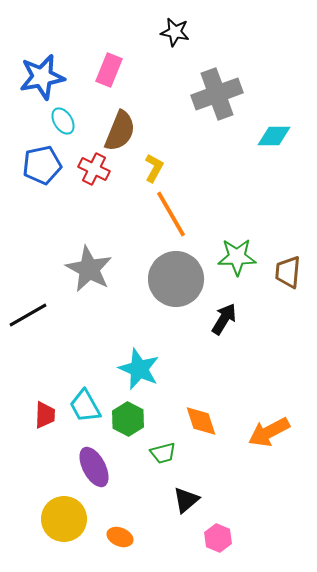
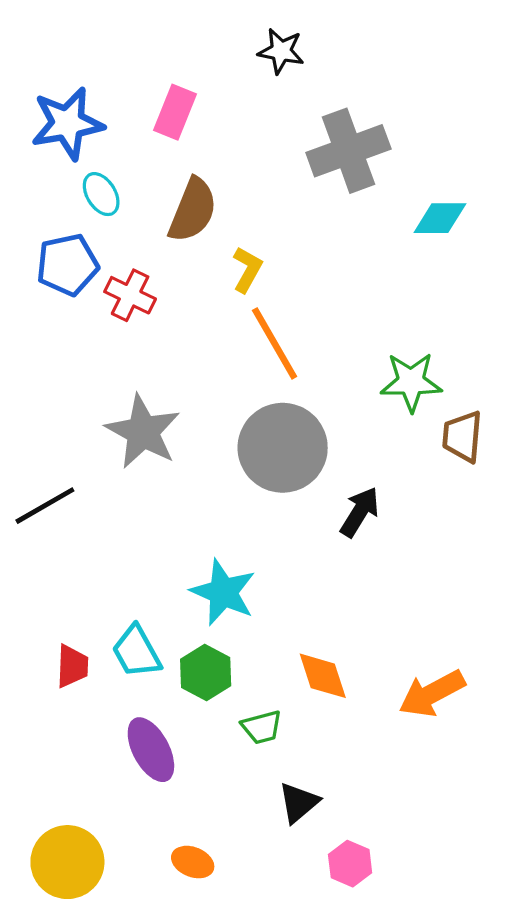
red cross: (94, 169) -> (130, 295), moved
green star: (237, 257) -> (411, 382), moved
yellow circle: (64, 519) -> (67, 862), moved

